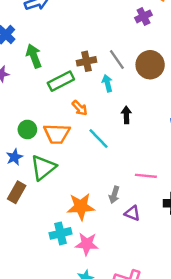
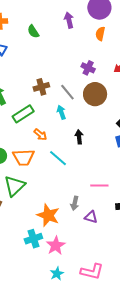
purple cross: (143, 16) -> (88, 68), moved, turned -32
brown cross: (87, 61) -> (41, 87), moved
orange star: (81, 207) -> (48, 215), turned 30
pink star: (87, 244) -> (56, 245), turned -30

